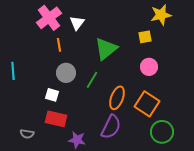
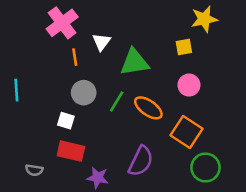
white triangle: (77, 23) -> (101, 42), moved
green triangle: (106, 49) -> (134, 62), turned 30
orange ellipse: (117, 98) -> (148, 108), moved, turned -75

